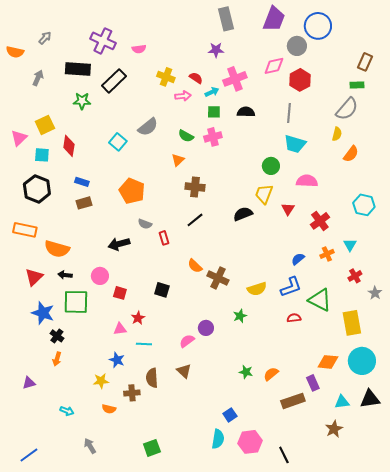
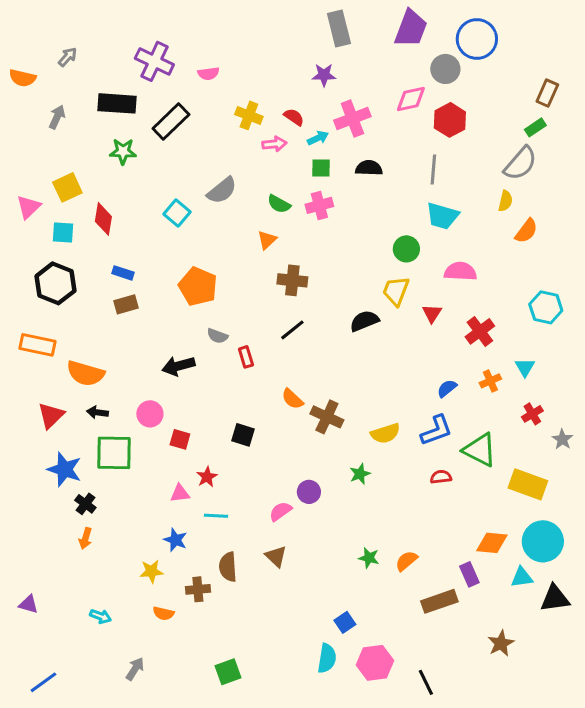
green rectangle: (357, 85) -> (535, 127), turned -32
yellow rectangle: (352, 323) -> (528, 484), turned -60
purple triangle: (29, 383) -> (28, 604), moved, turned 32
cyan triangle: (342, 402) -> (522, 577), moved
gray arrow: (90, 446) -> (135, 669), turned 63

